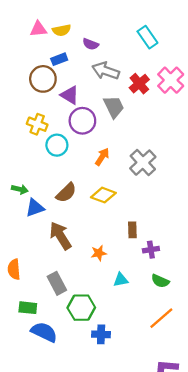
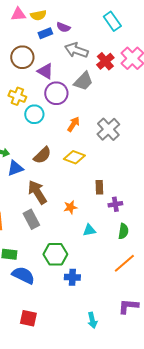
blue rectangle: (59, 59) -> (45, 33), moved
gray trapezoid: (114, 107) -> (83, 81), turned 70
green semicircle: (160, 281) -> (123, 231), turned -105
gray rectangle: (57, 283) -> (31, 219), moved

